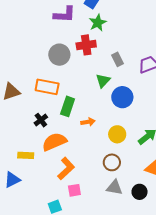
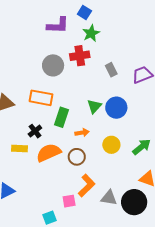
green triangle: (103, 81) -> (94, 106), moved
yellow rectangle: (26, 155) -> (19, 148), moved
brown circle: (112, 162) -> (77, 157), moved
orange L-shape: (66, 168) -> (87, 186), moved
black circle: (140, 192) -> (134, 202), size x1.6

